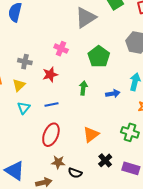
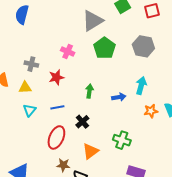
green pentagon: (99, 57) -> (104, 48), moved
yellow triangle: (19, 85) -> (25, 88), turned 40
green cross: (130, 132) -> (122, 140), moved
orange triangle: (91, 134) -> (90, 151), moved
black cross: (105, 160) -> (82, 122), moved

